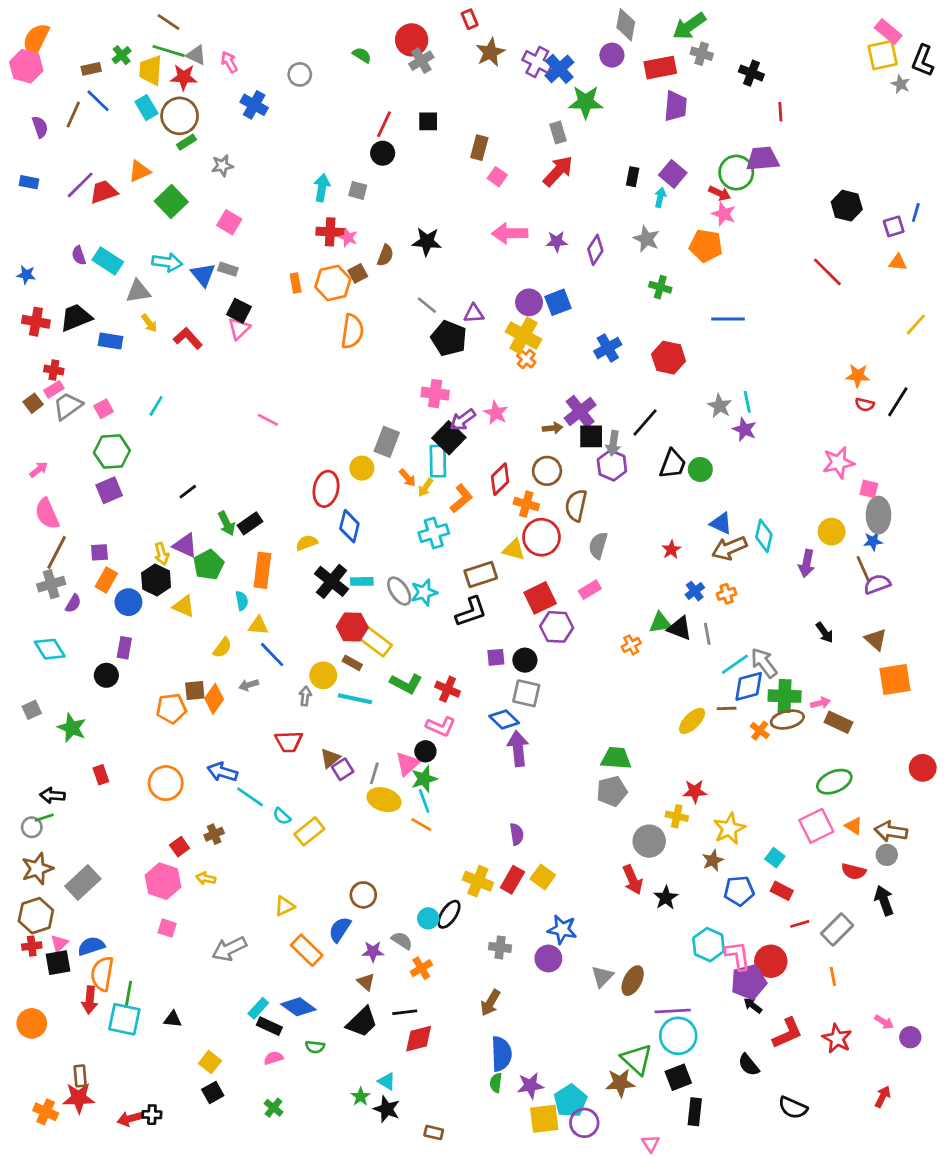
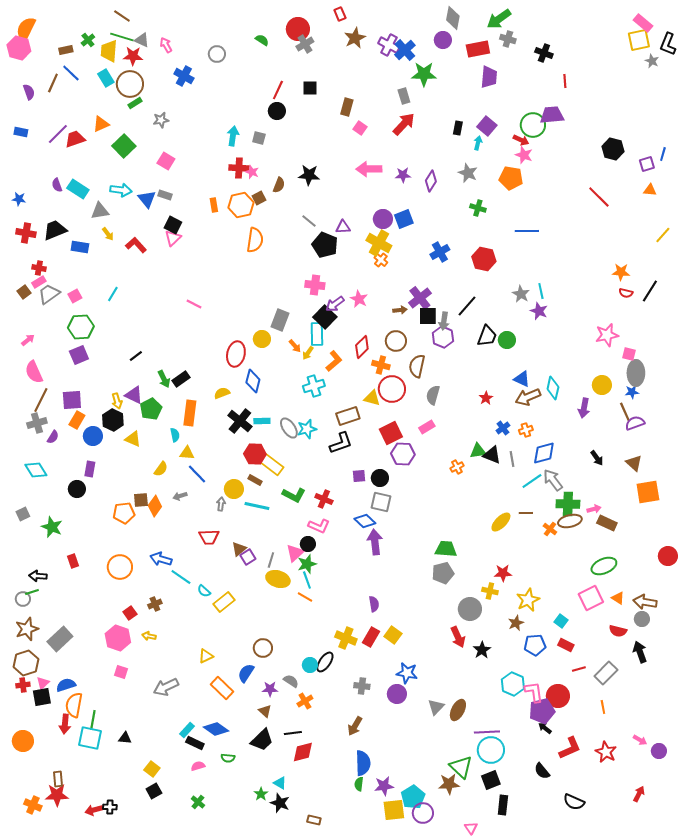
purple square: (99, 552) -> (72, 400), size x1.5
blue diamond: (749, 686) -> (544, 453), moved

